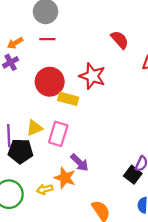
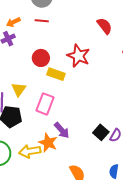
red circle: (50, 82) -> (41, 58), size x0.7
yellow triangle: (34, 128) -> (19, 89), moved, turned -35
black square: (133, 175) -> (101, 132), moved
yellow arrow: (45, 189) -> (30, 151), size x1.5

